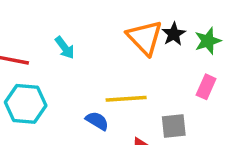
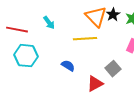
yellow line: (126, 99) -> (85, 39), moved
gray square: (174, 126) -> (113, 69), turned -35

